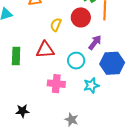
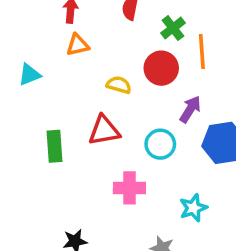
yellow semicircle: (56, 25) -> (119, 85), turned 88
cyan star: (91, 85) -> (193, 208), moved

